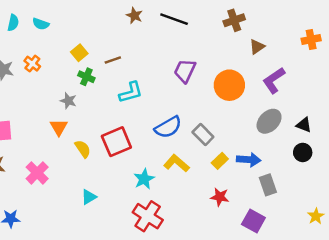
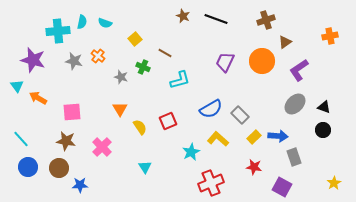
yellow square: (79, 53) -> (135, 39), moved
brown line: (113, 60) -> (165, 53), turned 48
orange circle: (229, 85) -> (262, 61), moved
gray star: (68, 101) -> (121, 77), moved
red square: (116, 142) -> (168, 121), size x0.7
cyan triangle: (89, 197) -> (145, 167), turned -32
red cross: (148, 216) -> (211, 183), moved, turned 35

